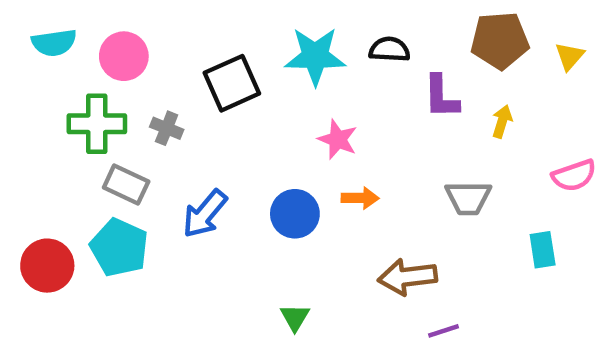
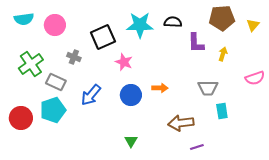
green cross: (97, 124) -> (31, 64), moved, turned -35
pink star: (338, 139) -> (124, 62), moved
cyan pentagon: (119, 248) -> (53, 110), turned 30
cyan rectangle: (543, 250) -> (222, 111), moved

